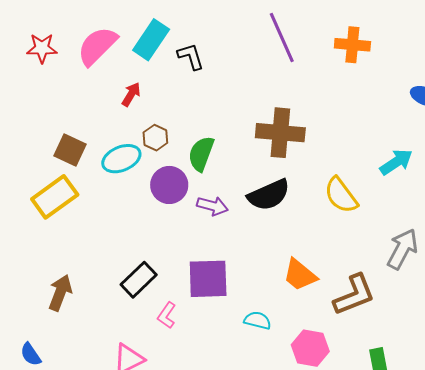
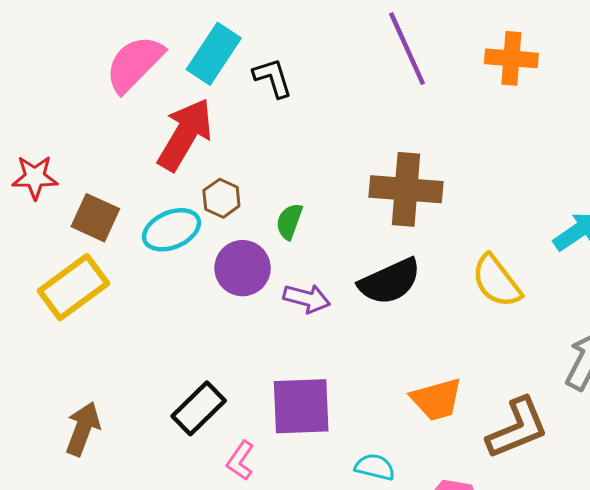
red star: (42, 48) -> (35, 177), moved
red arrow: (131, 94) -> (185, 134), size x2.0
green semicircle: (201, 154) -> (289, 221), size x0.7
orange trapezoid: (300, 275) -> (437, 399), turned -54

